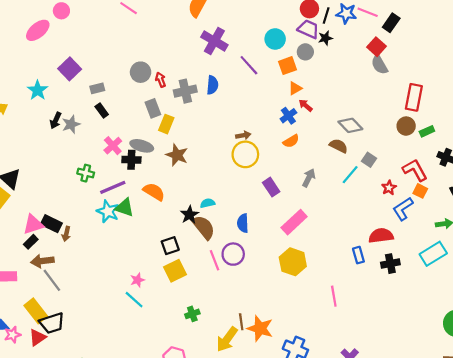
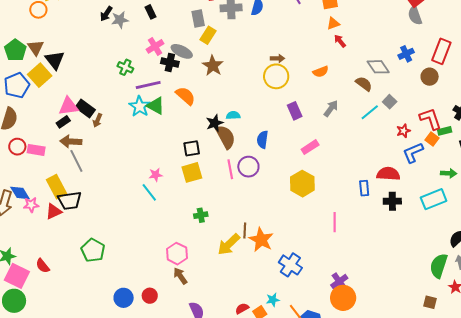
blue cross: (288, 116) -> (406, 54), moved
green rectangle: (427, 131) -> (445, 131), moved
pink rectangle: (294, 222) -> (310, 147), size x0.7

